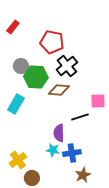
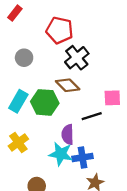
green hexagon: (36, 77) -> (45, 102), moved
brown diamond: (59, 90) -> (68, 85), turned 40
cyan star: (53, 150) -> (61, 154), size x1.5
yellow cross: (18, 160) -> (18, 142), moved

